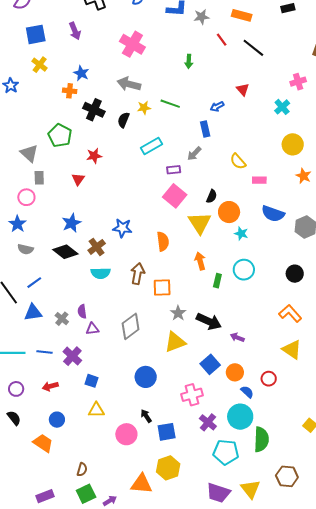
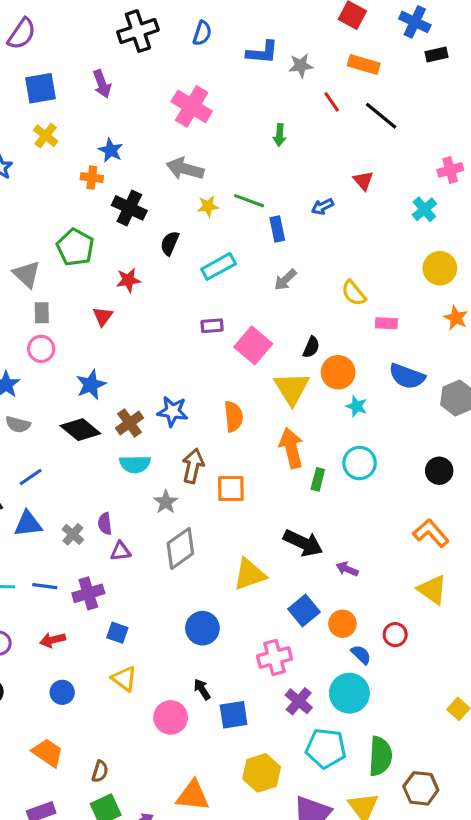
black semicircle: (123, 120) -> (170, 243), moved
blue rectangle: (205, 129) -> (277, 229), moved
purple rectangle: (174, 170) -> (212, 326), moved
pink circle: (26, 197) -> (41, 349), moved
blue star: (122, 228) -> (173, 411), moved
orange arrow: (200, 261) -> (291, 448), size x1.4
gray star: (178, 313) -> (166, 502), moved
purple cross: (72, 356) -> (88, 593), turned 30
yellow triangle: (96, 410) -> (124, 679), turned 36
green semicircle: (261, 439) -> (380, 756), moved
orange trapezoid: (43, 443) -> (48, 753), moved
yellow hexagon: (168, 468) -> (262, 773), moved

